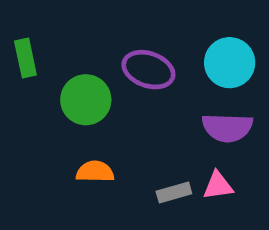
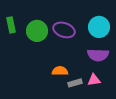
green circle: (86, 100) -> (37, 31), moved
orange semicircle: (95, 172) -> (60, 71), moved

